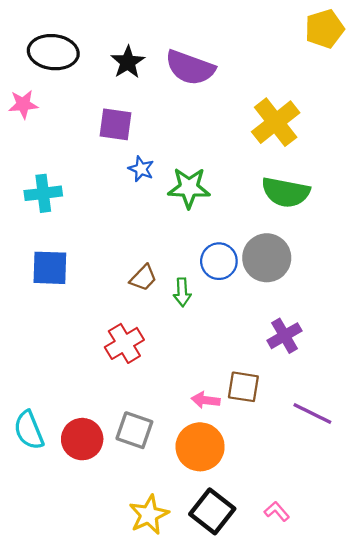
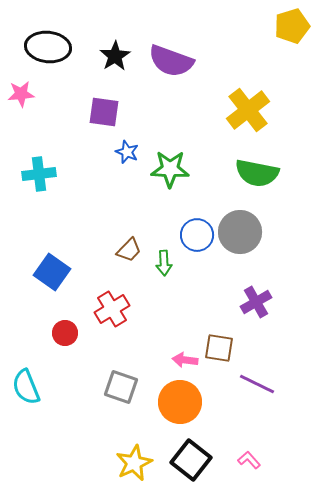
blue square: (50, 268) -> (52, 272), moved, turned 33
purple line: (312, 413) -> (257, 384), moved
red circle: (82, 439) -> (65, 333), moved, size x0.7

